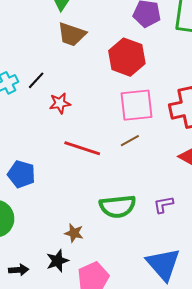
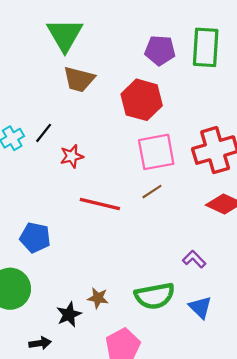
purple L-shape: (163, 205) -> (194, 259), turned 60
green semicircle: (118, 206) -> (155, 296), moved
black star: (57, 261) -> (69, 314), moved
blue triangle: (163, 264) -> (200, 307), moved, size x0.6

